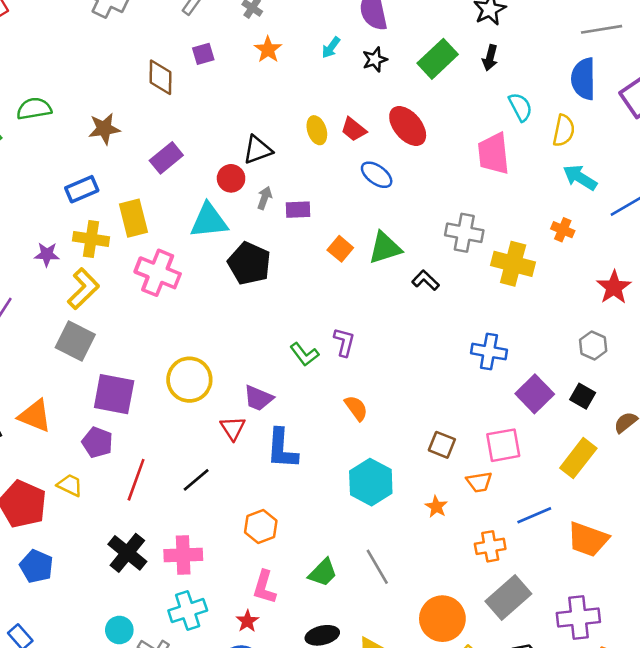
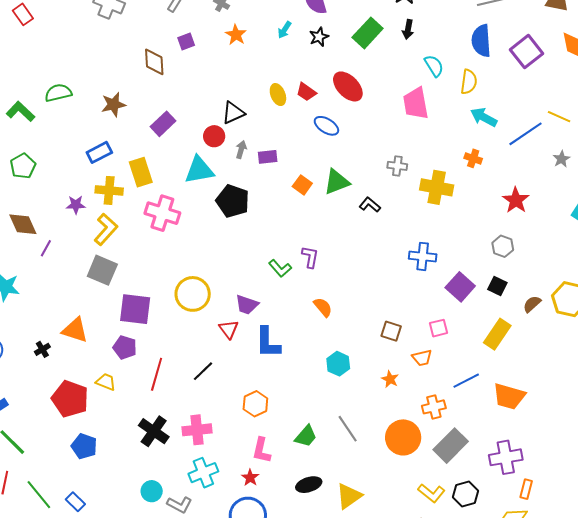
gray cross: (464, 233) -> (397, 166), size x0.7
pink square: (503, 445) -> (439, 328), size x0.7
cyan hexagon: (371, 482) -> (338, 364), size x0.7
orange circle: (442, 619) -> (403, 437), moved

